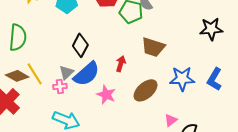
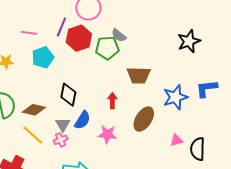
blue semicircle: (86, 74) -> (82, 120), size x0.7
brown diamond: (17, 76) -> (34, 110), moved
blue L-shape: (215, 79) -> (207, 88), turned 70
pink triangle: (171, 120) -> (176, 140), turned 40

